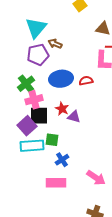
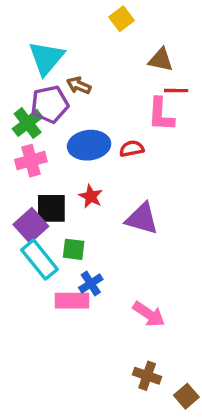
green cross: (26, 84) -> (28, 123), moved
pink cross: (34, 100) -> (31, 161), moved
purple triangle: (74, 117) -> (142, 219), moved, size x1.5
cyan rectangle: (32, 146) -> (40, 260), turned 55
pink rectangle: (56, 183) -> (72, 301), moved

